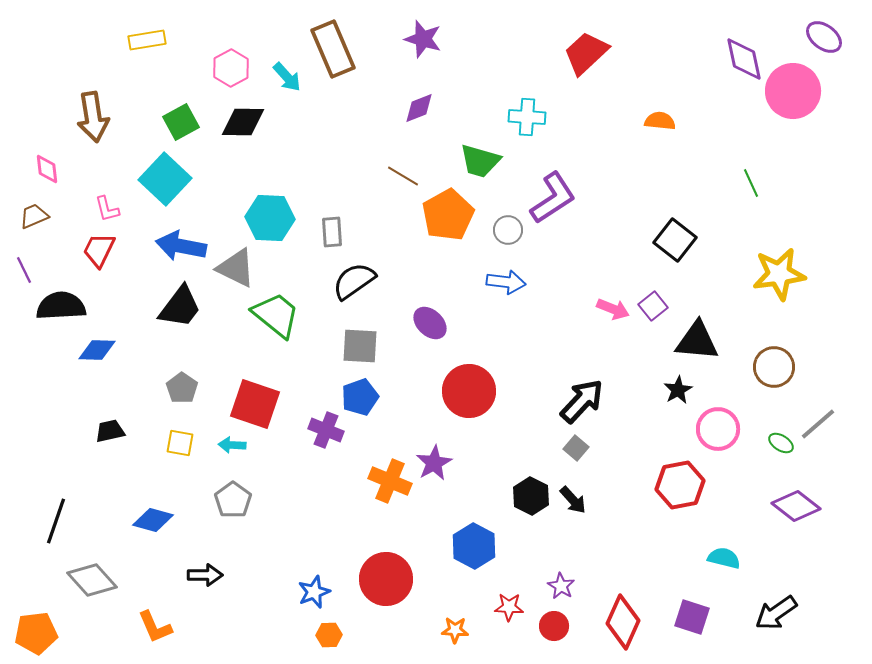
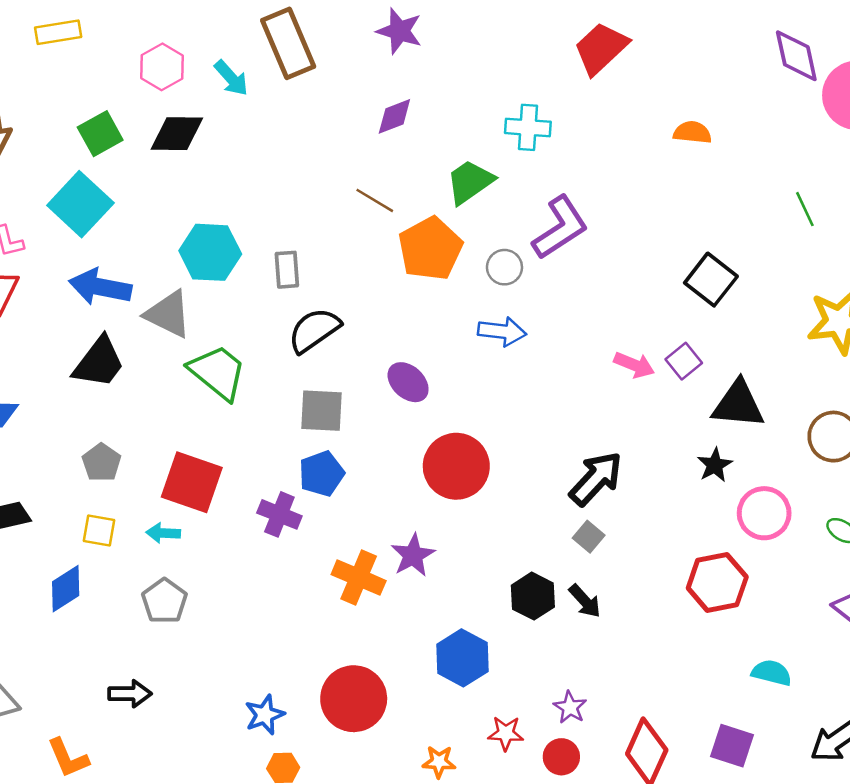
green trapezoid: (480, 161) -> (470, 182), turned 129
blue diamond: (153, 520) -> (66, 589), moved, turned -48

